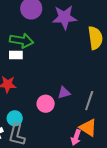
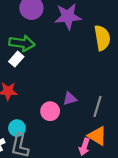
white rectangle: (16, 55) -> (16, 59), turned -48

